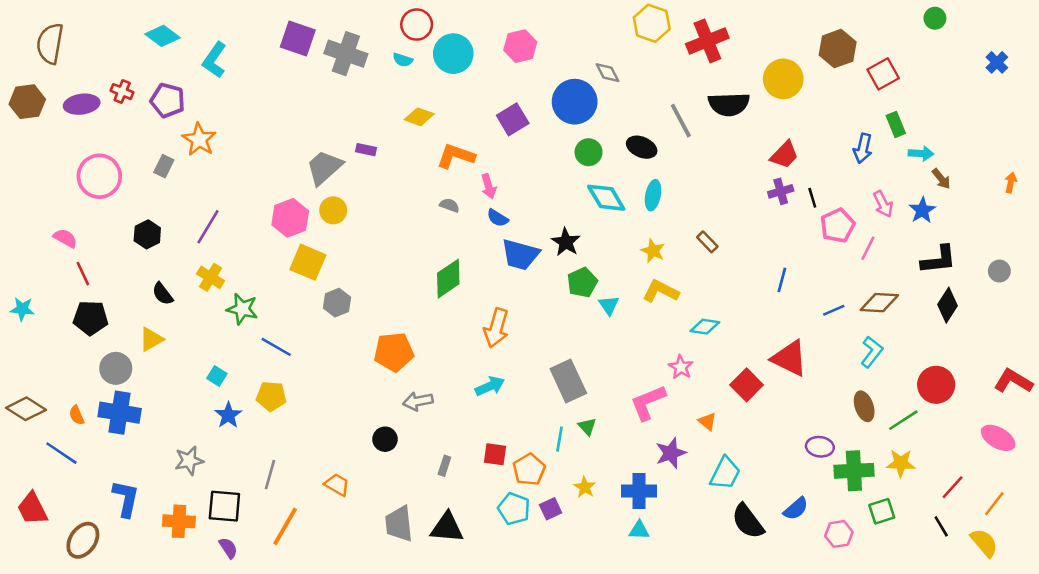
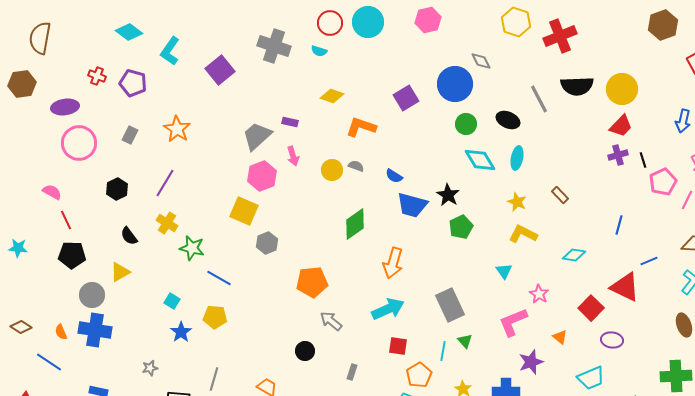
purple square: (298, 38) -> (220, 70), moved, turned 32
pink hexagon: (520, 46) -> (428, 20), moved
brown hexagon: (838, 49) -> (663, 25), moved
cyan circle: (453, 54) -> (368, 22), moved
yellow circle: (783, 79) -> (622, 89), moved
purple ellipse: (82, 104) -> (65, 107), moved
orange star: (199, 140) -> (177, 129), moved
pink arrow: (489, 186) -> (293, 156), moved
yellow circle: (333, 210) -> (332, 170), moved
pink hexagon: (290, 218) -> (262, 176), moved
cyan triangle: (609, 305) -> (504, 271), moved
blue line: (834, 310) -> (649, 261), moved
cyan diamond: (705, 327) -> (574, 255), moved
cyan arrow: (490, 386) -> (388, 309), size x1.4
gray arrow: (418, 401) -> (331, 321), turned 50
brown diamond: (26, 409) -> (21, 327), size x0.7
purple ellipse: (820, 447) -> (612, 340), moved
red square: (495, 454) -> (398, 346), moved
gray star: (189, 461) -> (150, 368), size x0.7
cyan trapezoid: (725, 473) -> (591, 378), moved, turned 40

